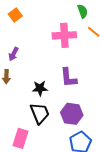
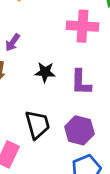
black star: (40, 88) -> (45, 72), moved

